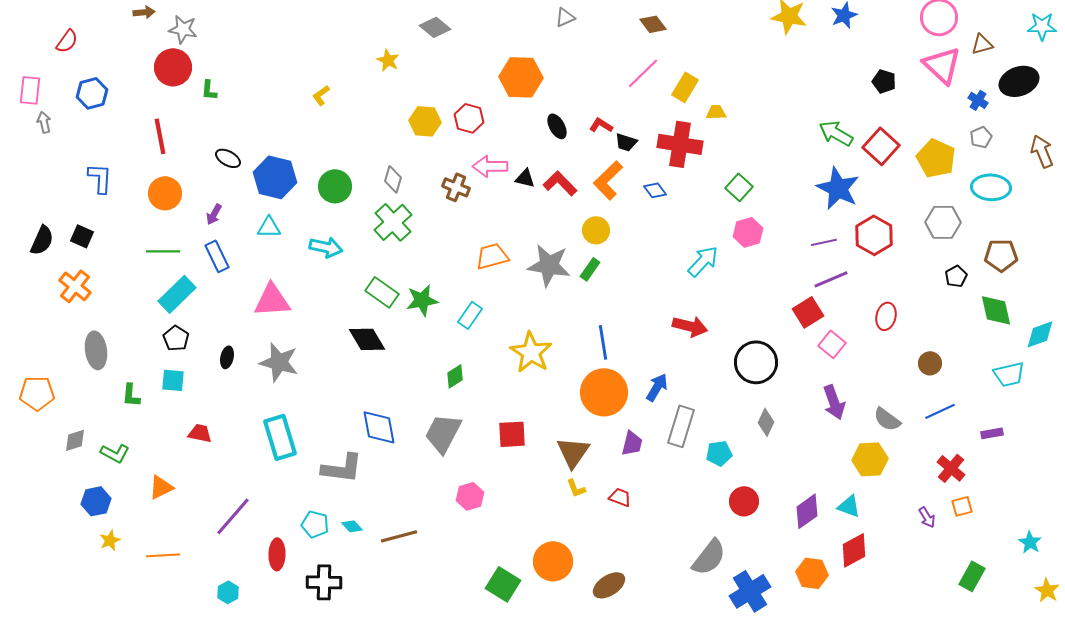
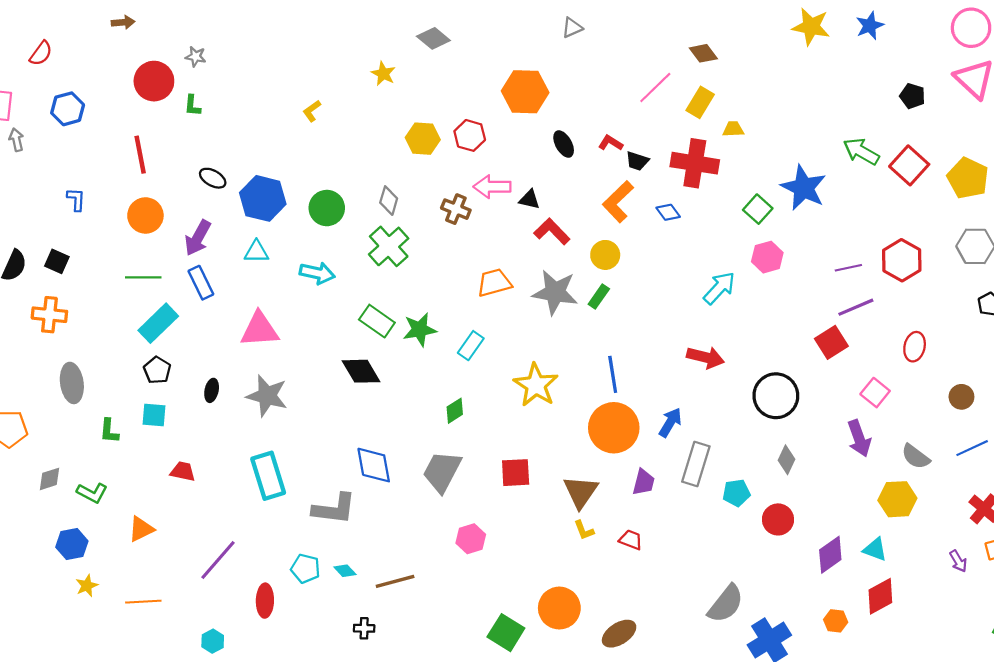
brown diamond: (653, 24) -> (703, 53), moved
gray star: (183, 29) -> (196, 57), moved, size x0.7
blue L-shape: (100, 178) -> (76, 199), size x0.7
red L-shape: (560, 183) -> (552, 231), moved
blue star: (838, 188) -> (804, 188), moved
purple arrow: (214, 214) -> (198, 238), size x1.6
orange cross: (75, 286) -> (49, 315), turned -32
pink square: (832, 344) -> (875, 393), moved
red circle: (744, 501) -> (778, 519), moved
orange hexagon: (812, 573) -> (836, 621), size x0.7
black cross: (324, 582) -> (364, 628), moved, size x0.6

